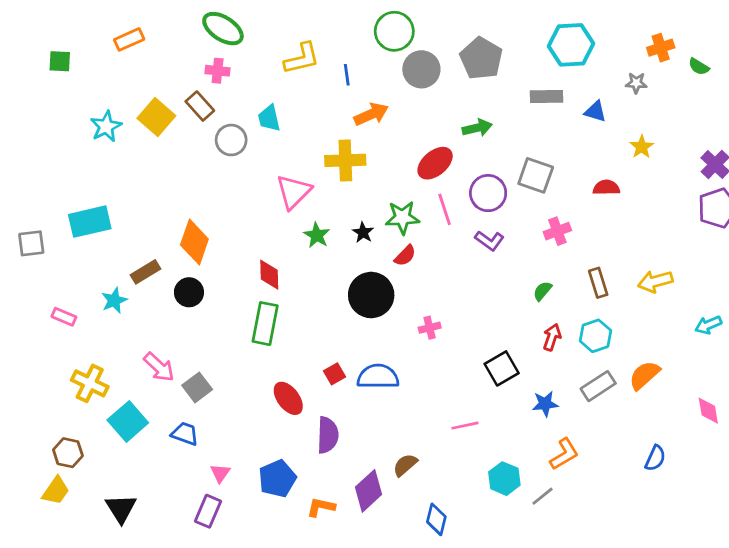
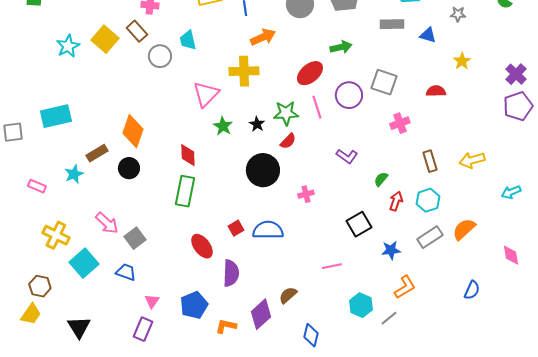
purple L-shape: (489, 241) -> (347, 156), moved
green semicircle: (542, 291) -> (381, 179), moved

